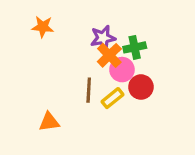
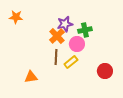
orange star: (43, 27) -> (16, 17), moved
orange cross: (109, 55) -> (57, 36), moved
red circle: (141, 87) -> (105, 71), moved

